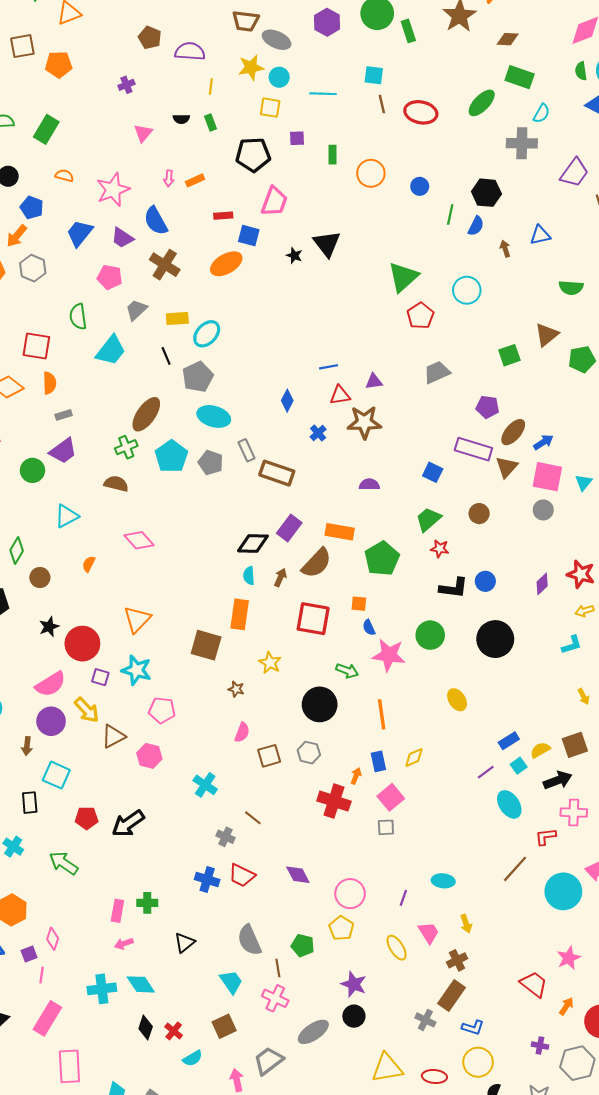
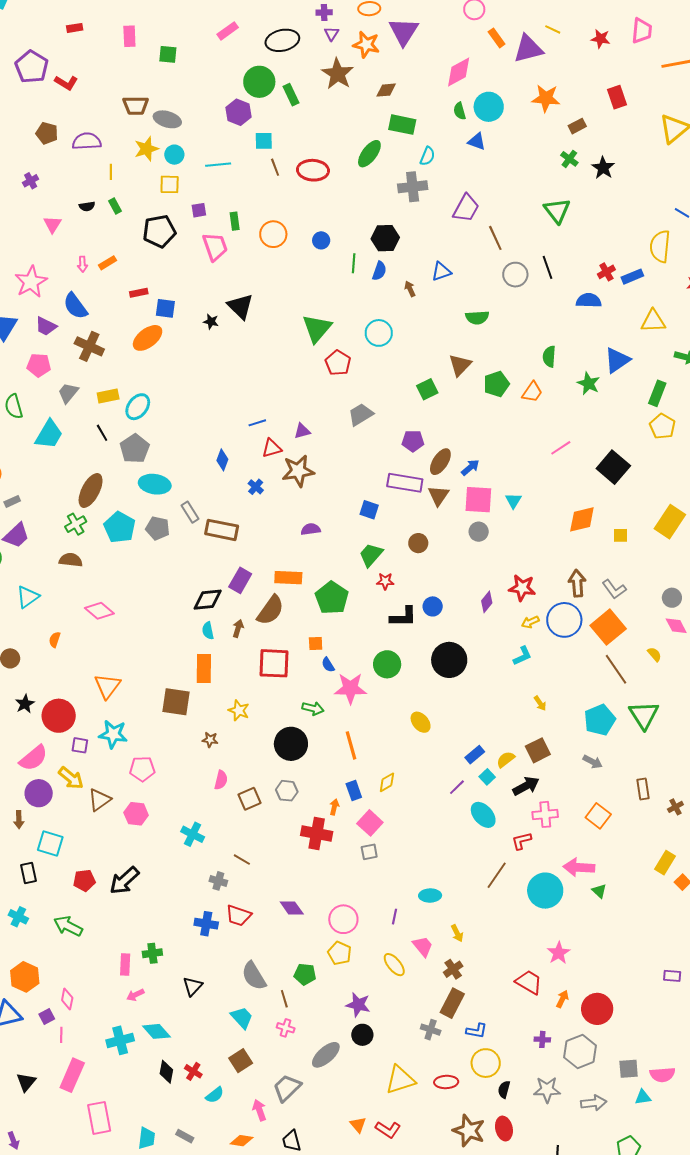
purple hexagon: (327, 22) -> (238, 112), moved
pink trapezoid: (274, 201) -> (215, 247), moved, turned -32
pink cross: (275, 998) -> (286, 1028), size x0.7

